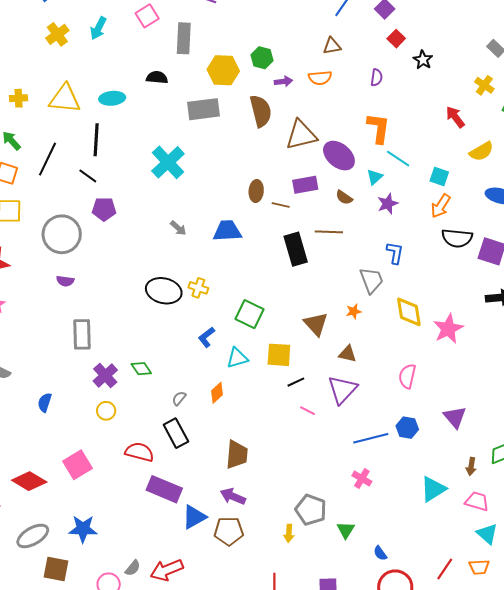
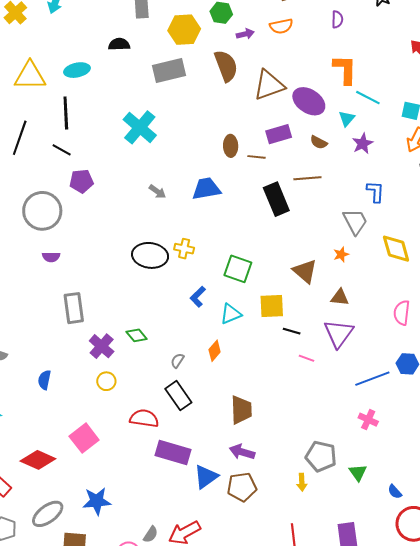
black line: (296, 382) -> (292, 331), turned 48

